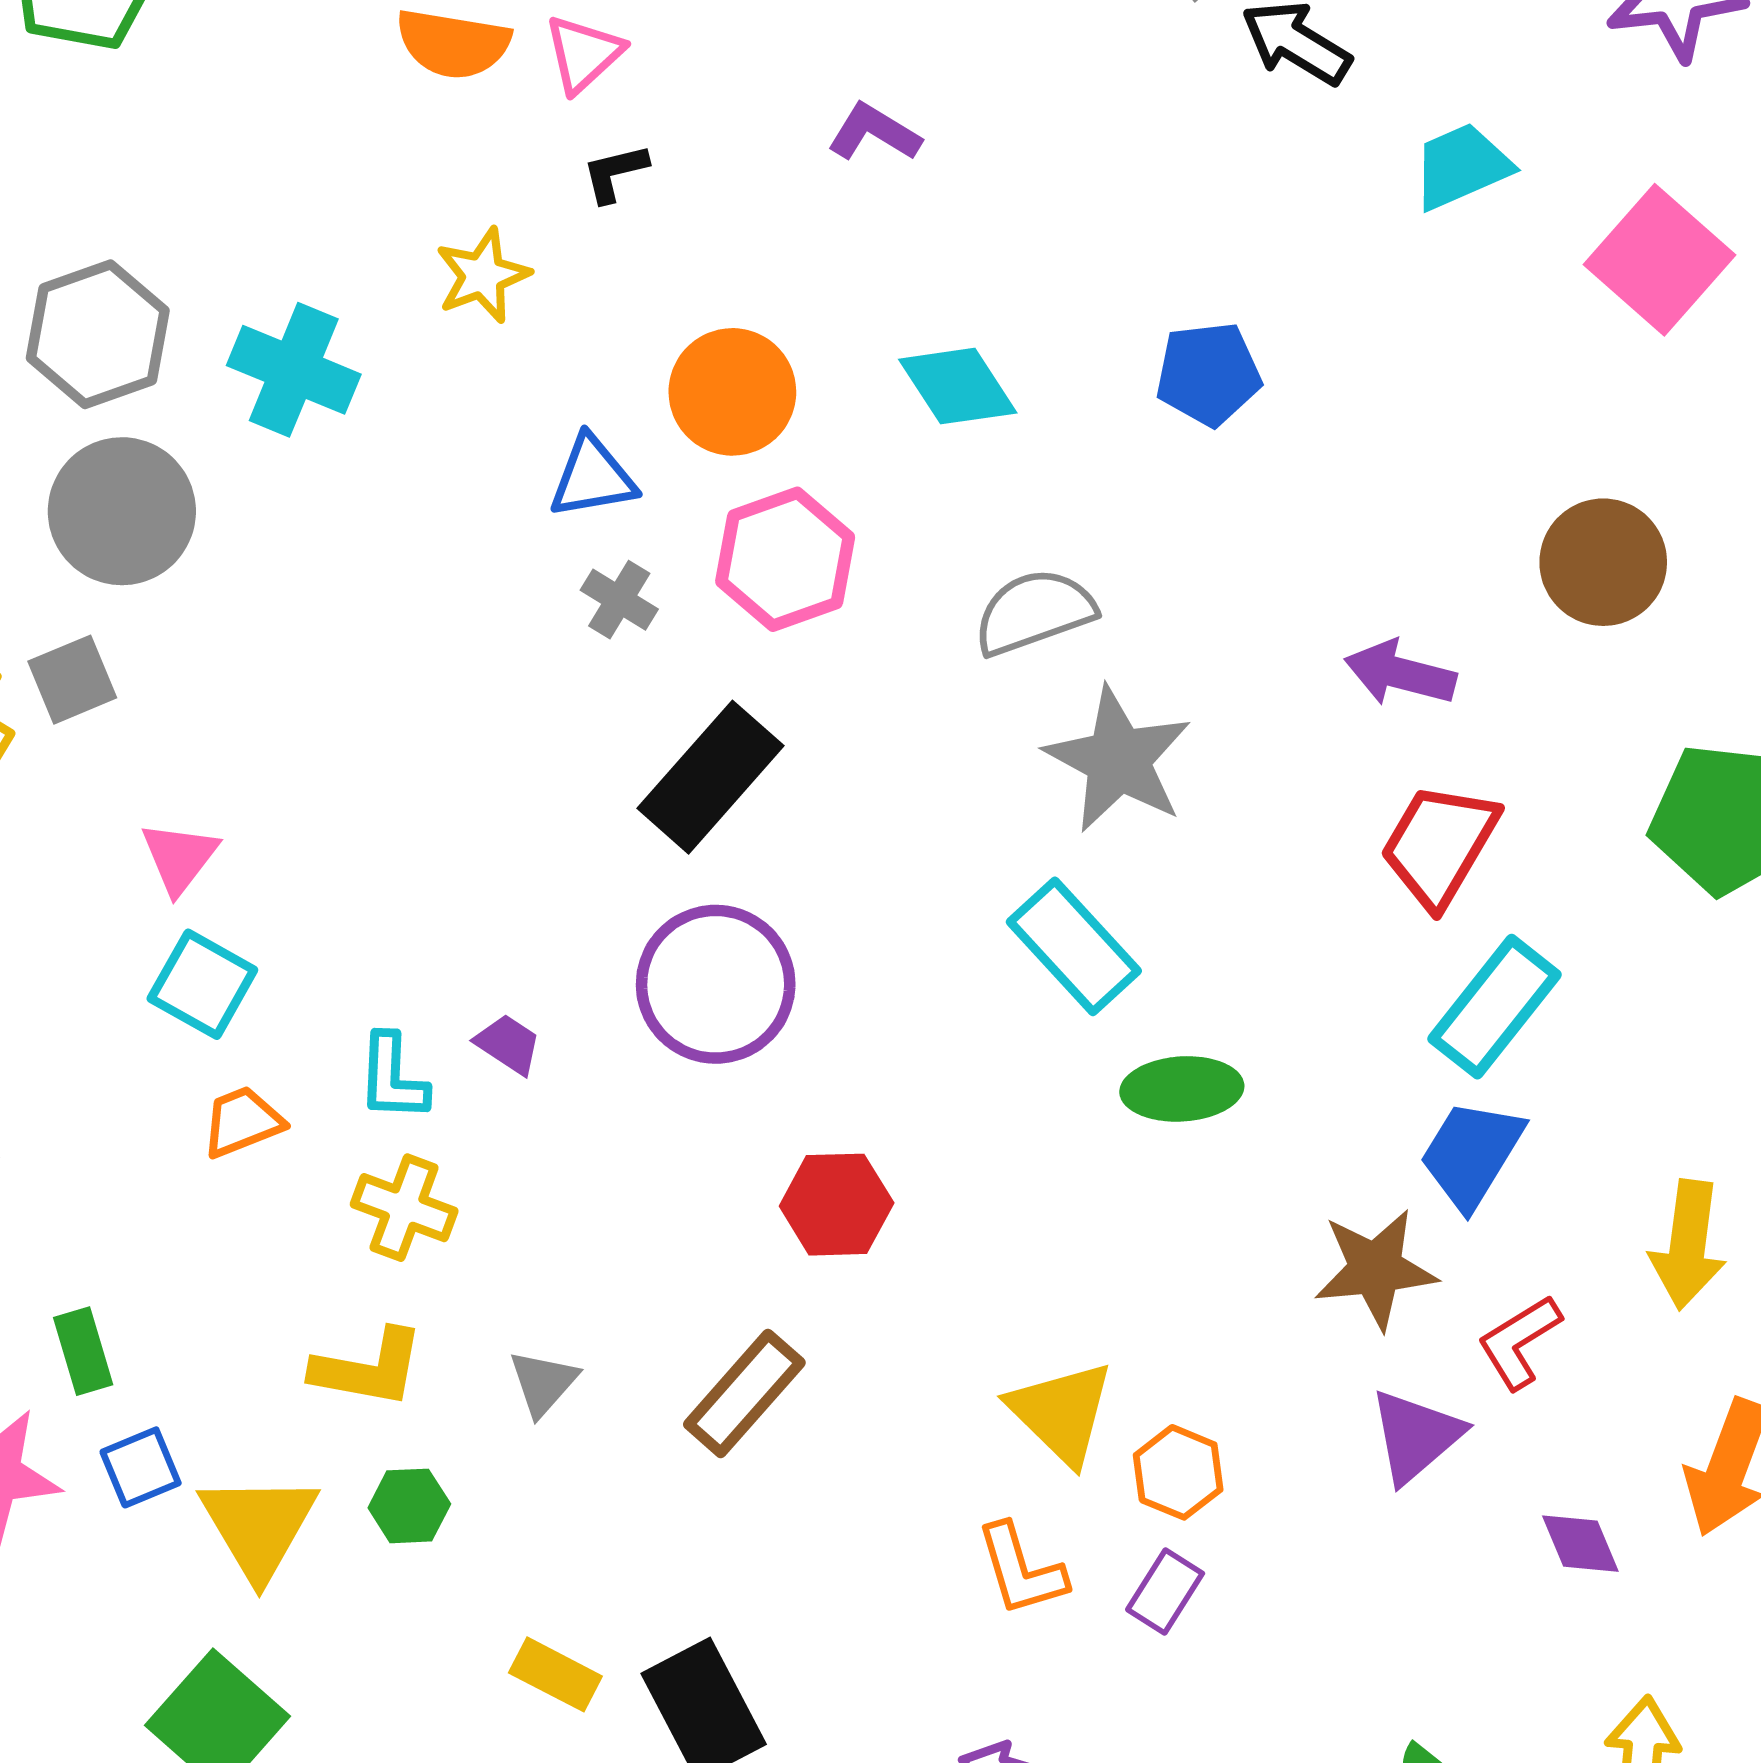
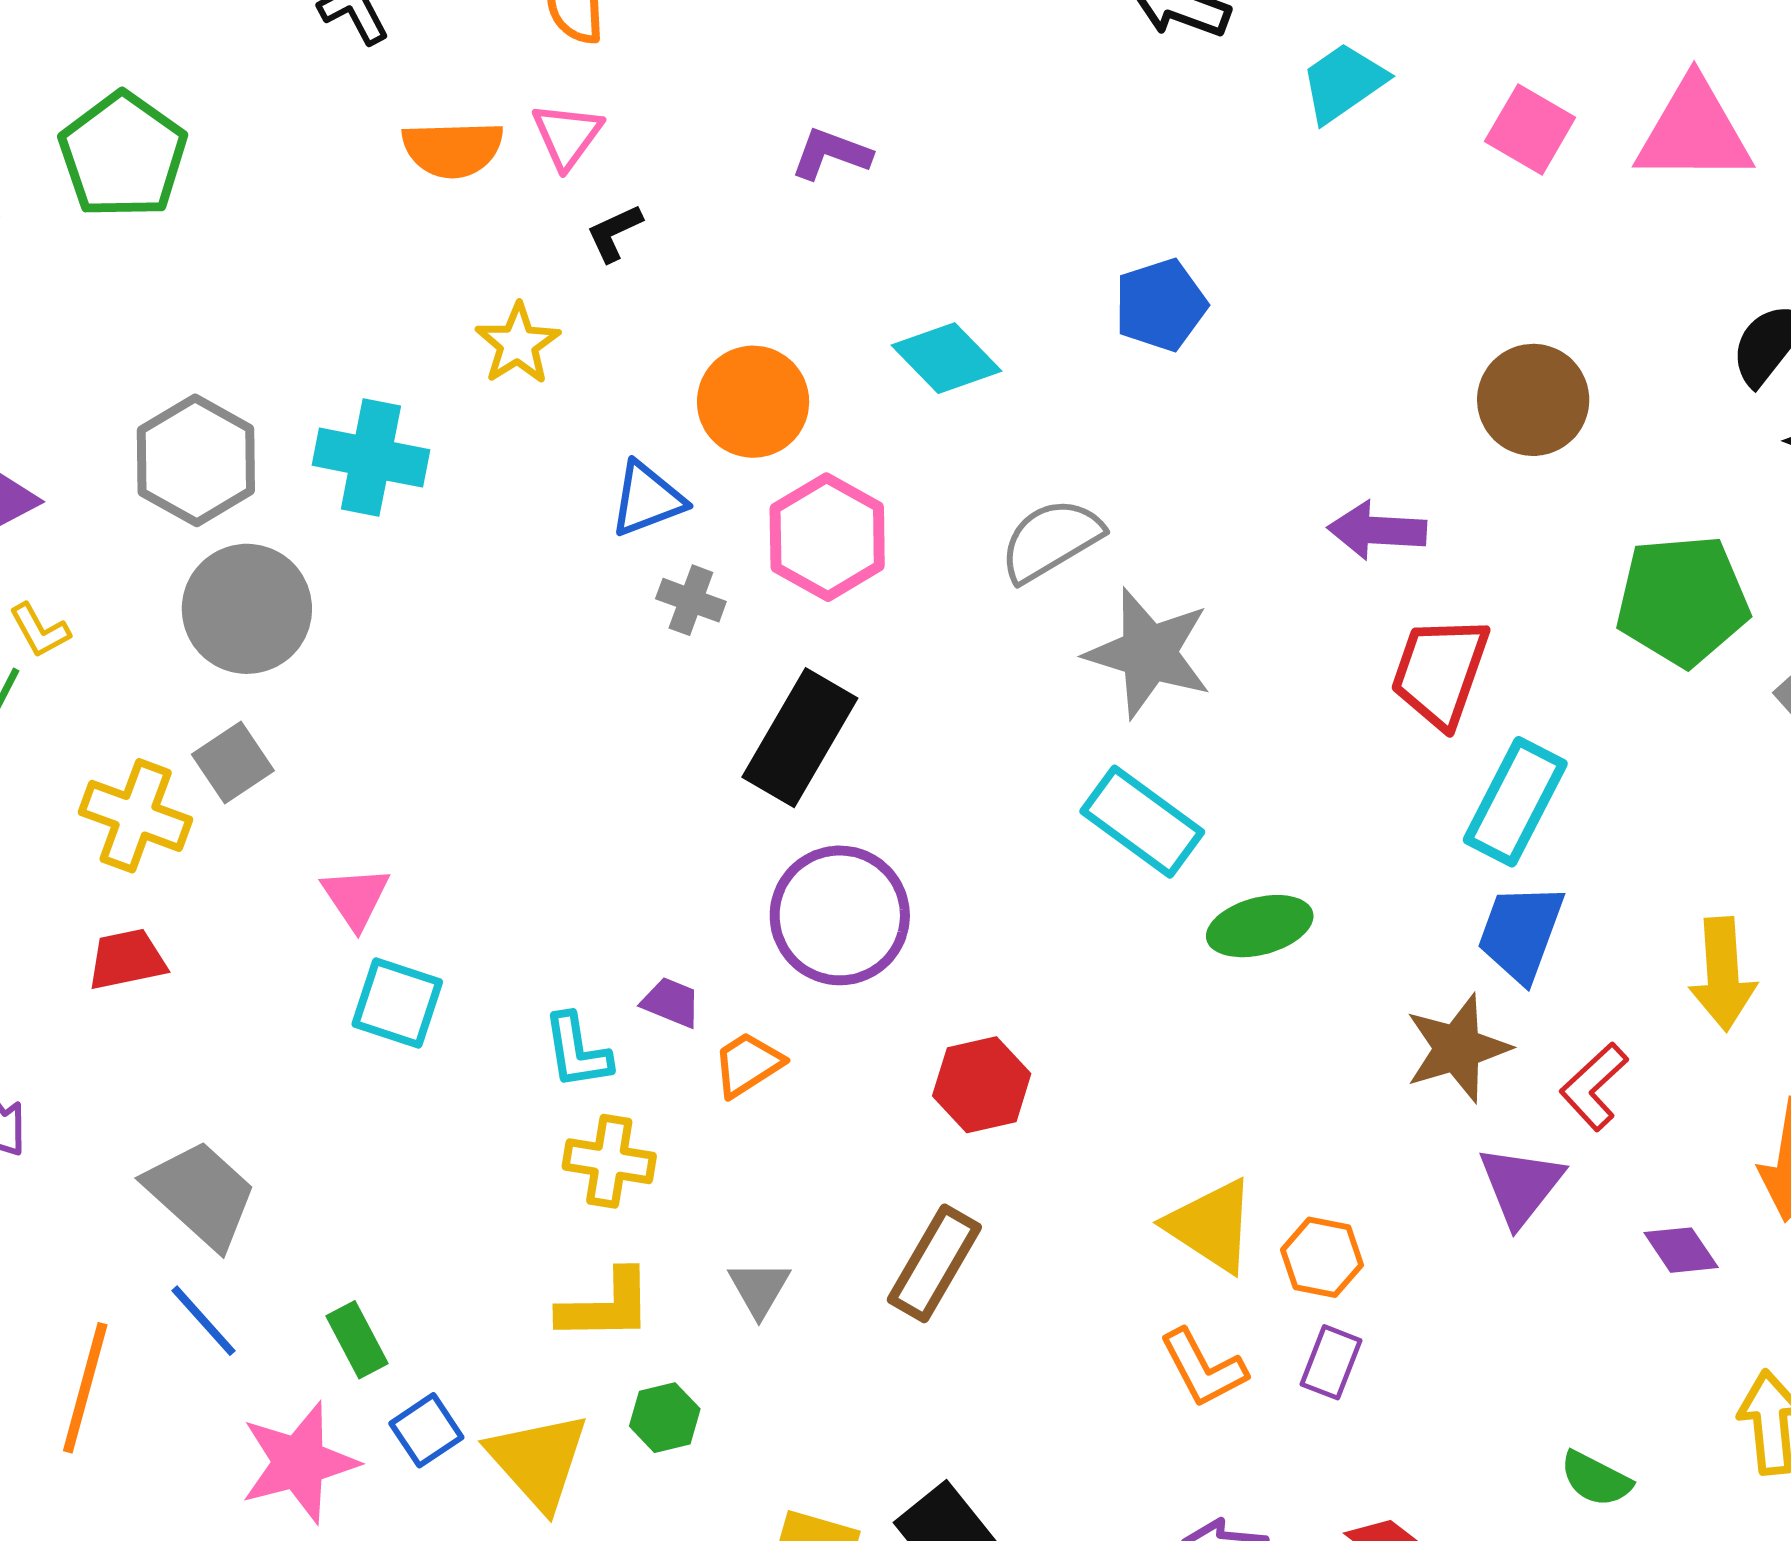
pink square: (1660, 260) -> (1530, 129), size x0.7
orange trapezoid: (242, 1122) -> (748, 1064), moved

